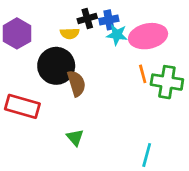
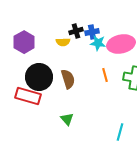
black circle: (56, 66) -> (39, 77), moved
orange line: (143, 74) -> (105, 75), moved

